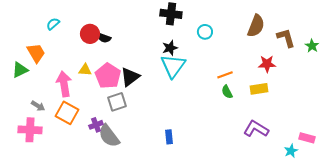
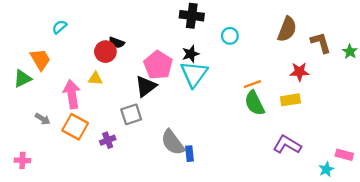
red circle: (90, 34) -> (105, 52), moved
pink pentagon: (108, 76) -> (158, 65), moved
green semicircle: (227, 92) -> (255, 103), size x1.6
pink cross: (30, 130) -> (22, 160), moved, size x0.6
gray semicircle: (109, 136) -> (173, 142), moved

